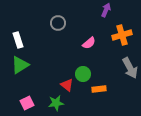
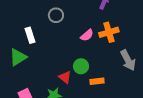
orange cross: (122, 35) -> (109, 32), moved
white rectangle: (18, 40) -> (30, 35), moved

